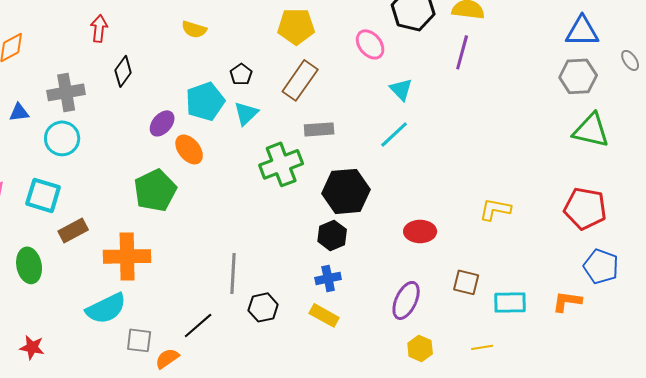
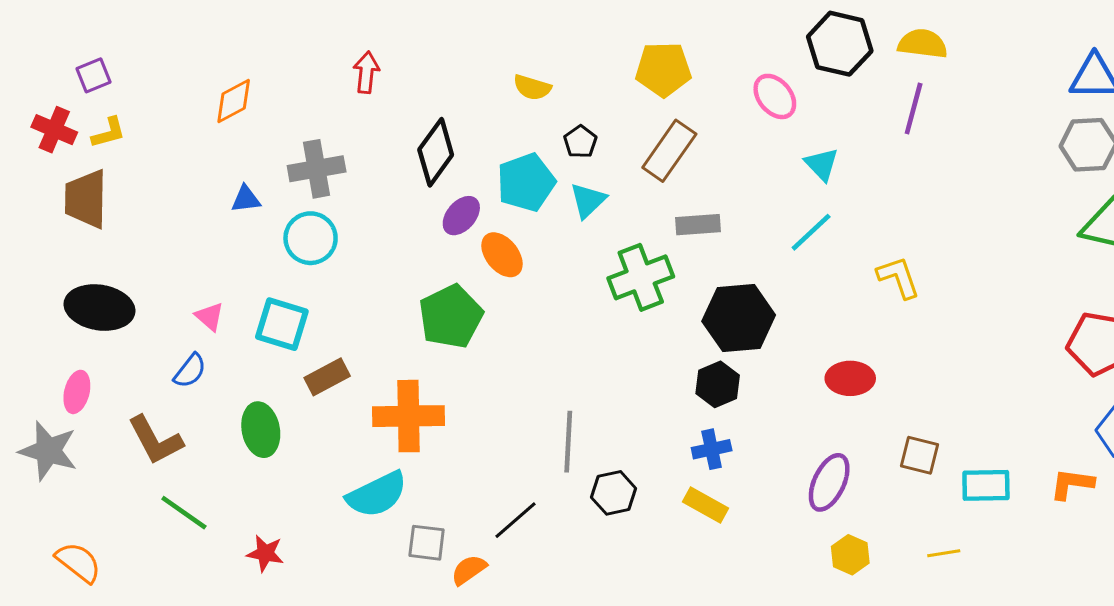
yellow semicircle: (194, 29) -> (532, 87), moved
black diamond: (123, 71) -> (436, 152), moved, size x1.4
yellow L-shape: (495, 209) -> (898, 277), moved, turned 60

